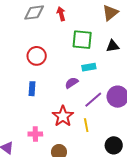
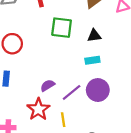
cyan rectangle: (89, 67) -> (92, 60), moved
purple semicircle: (72, 83) -> (48, 85), moved

